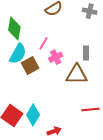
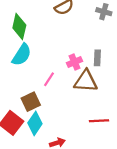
pink line: (44, 43) -> (49, 79), moved
pink cross: (56, 57) -> (74, 62), moved
brown square: (30, 66) -> (31, 102), moved

